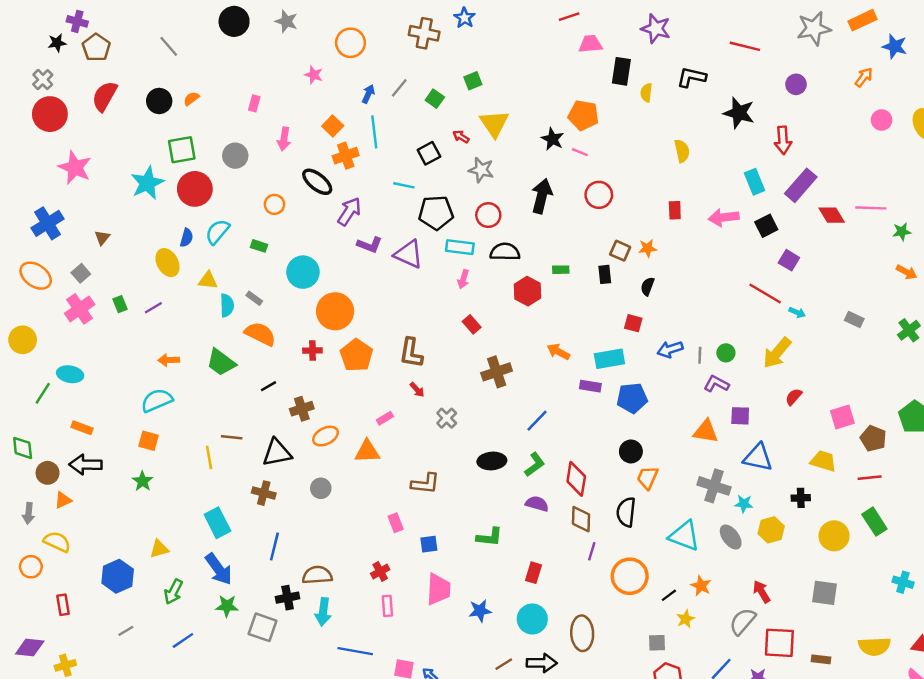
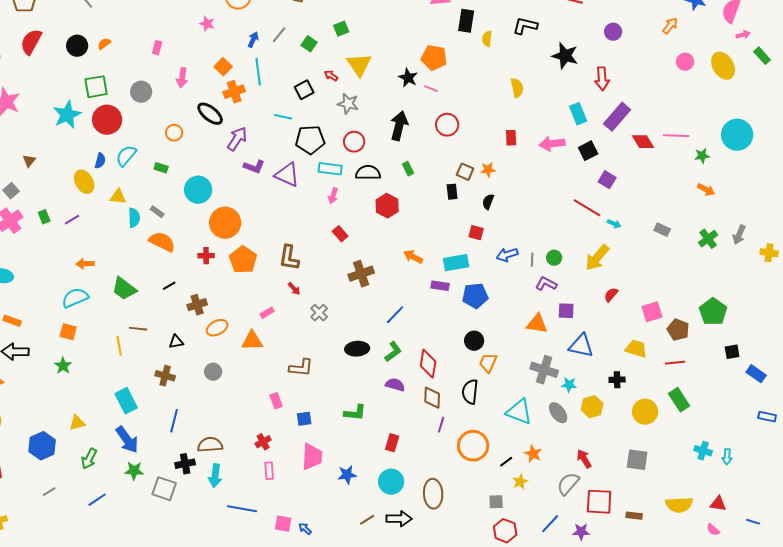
green rectangle: (561, 270) -> (408, 169), moved, turned 64
green trapezoid: (221, 362) -> (124, 289), moved
black triangle: (277, 453) -> (176, 342), size x0.6

